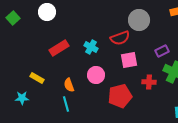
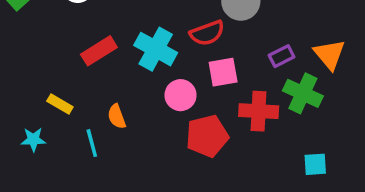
cyan cross: (91, 47) -> (156, 49), size x1.6
pink circle: (96, 75) -> (181, 95), moved
red cross: (149, 82) -> (259, 111), size x1.5
cyan line: (66, 104) -> (92, 143), moved

